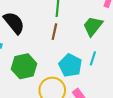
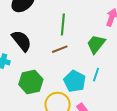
brown line: (54, 32) -> (60, 49), turned 56

